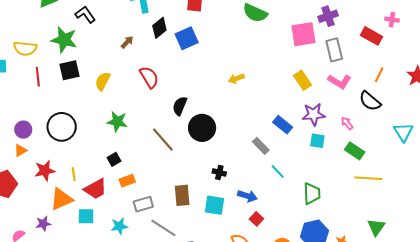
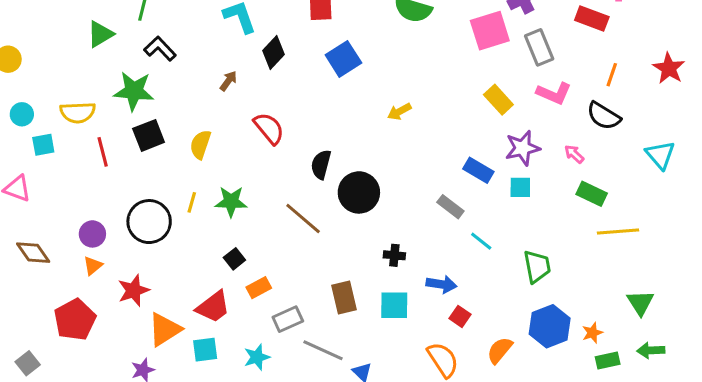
blue square: (187, 38) -> (343, 59), moved
cyan square: (317, 141) -> (520, 187), moved
yellow line: (74, 174) -> (192, 202), moved, turned 32

